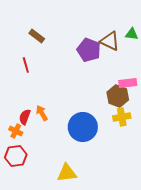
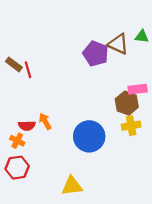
brown rectangle: (37, 36) -> (14, 64), moved
red semicircle: (25, 117) -> (27, 126), turned -112

